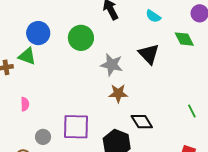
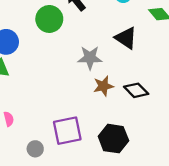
green circle: (81, 38) -> (49, 19), moved
black diamond: (142, 122) -> (136, 90), moved

